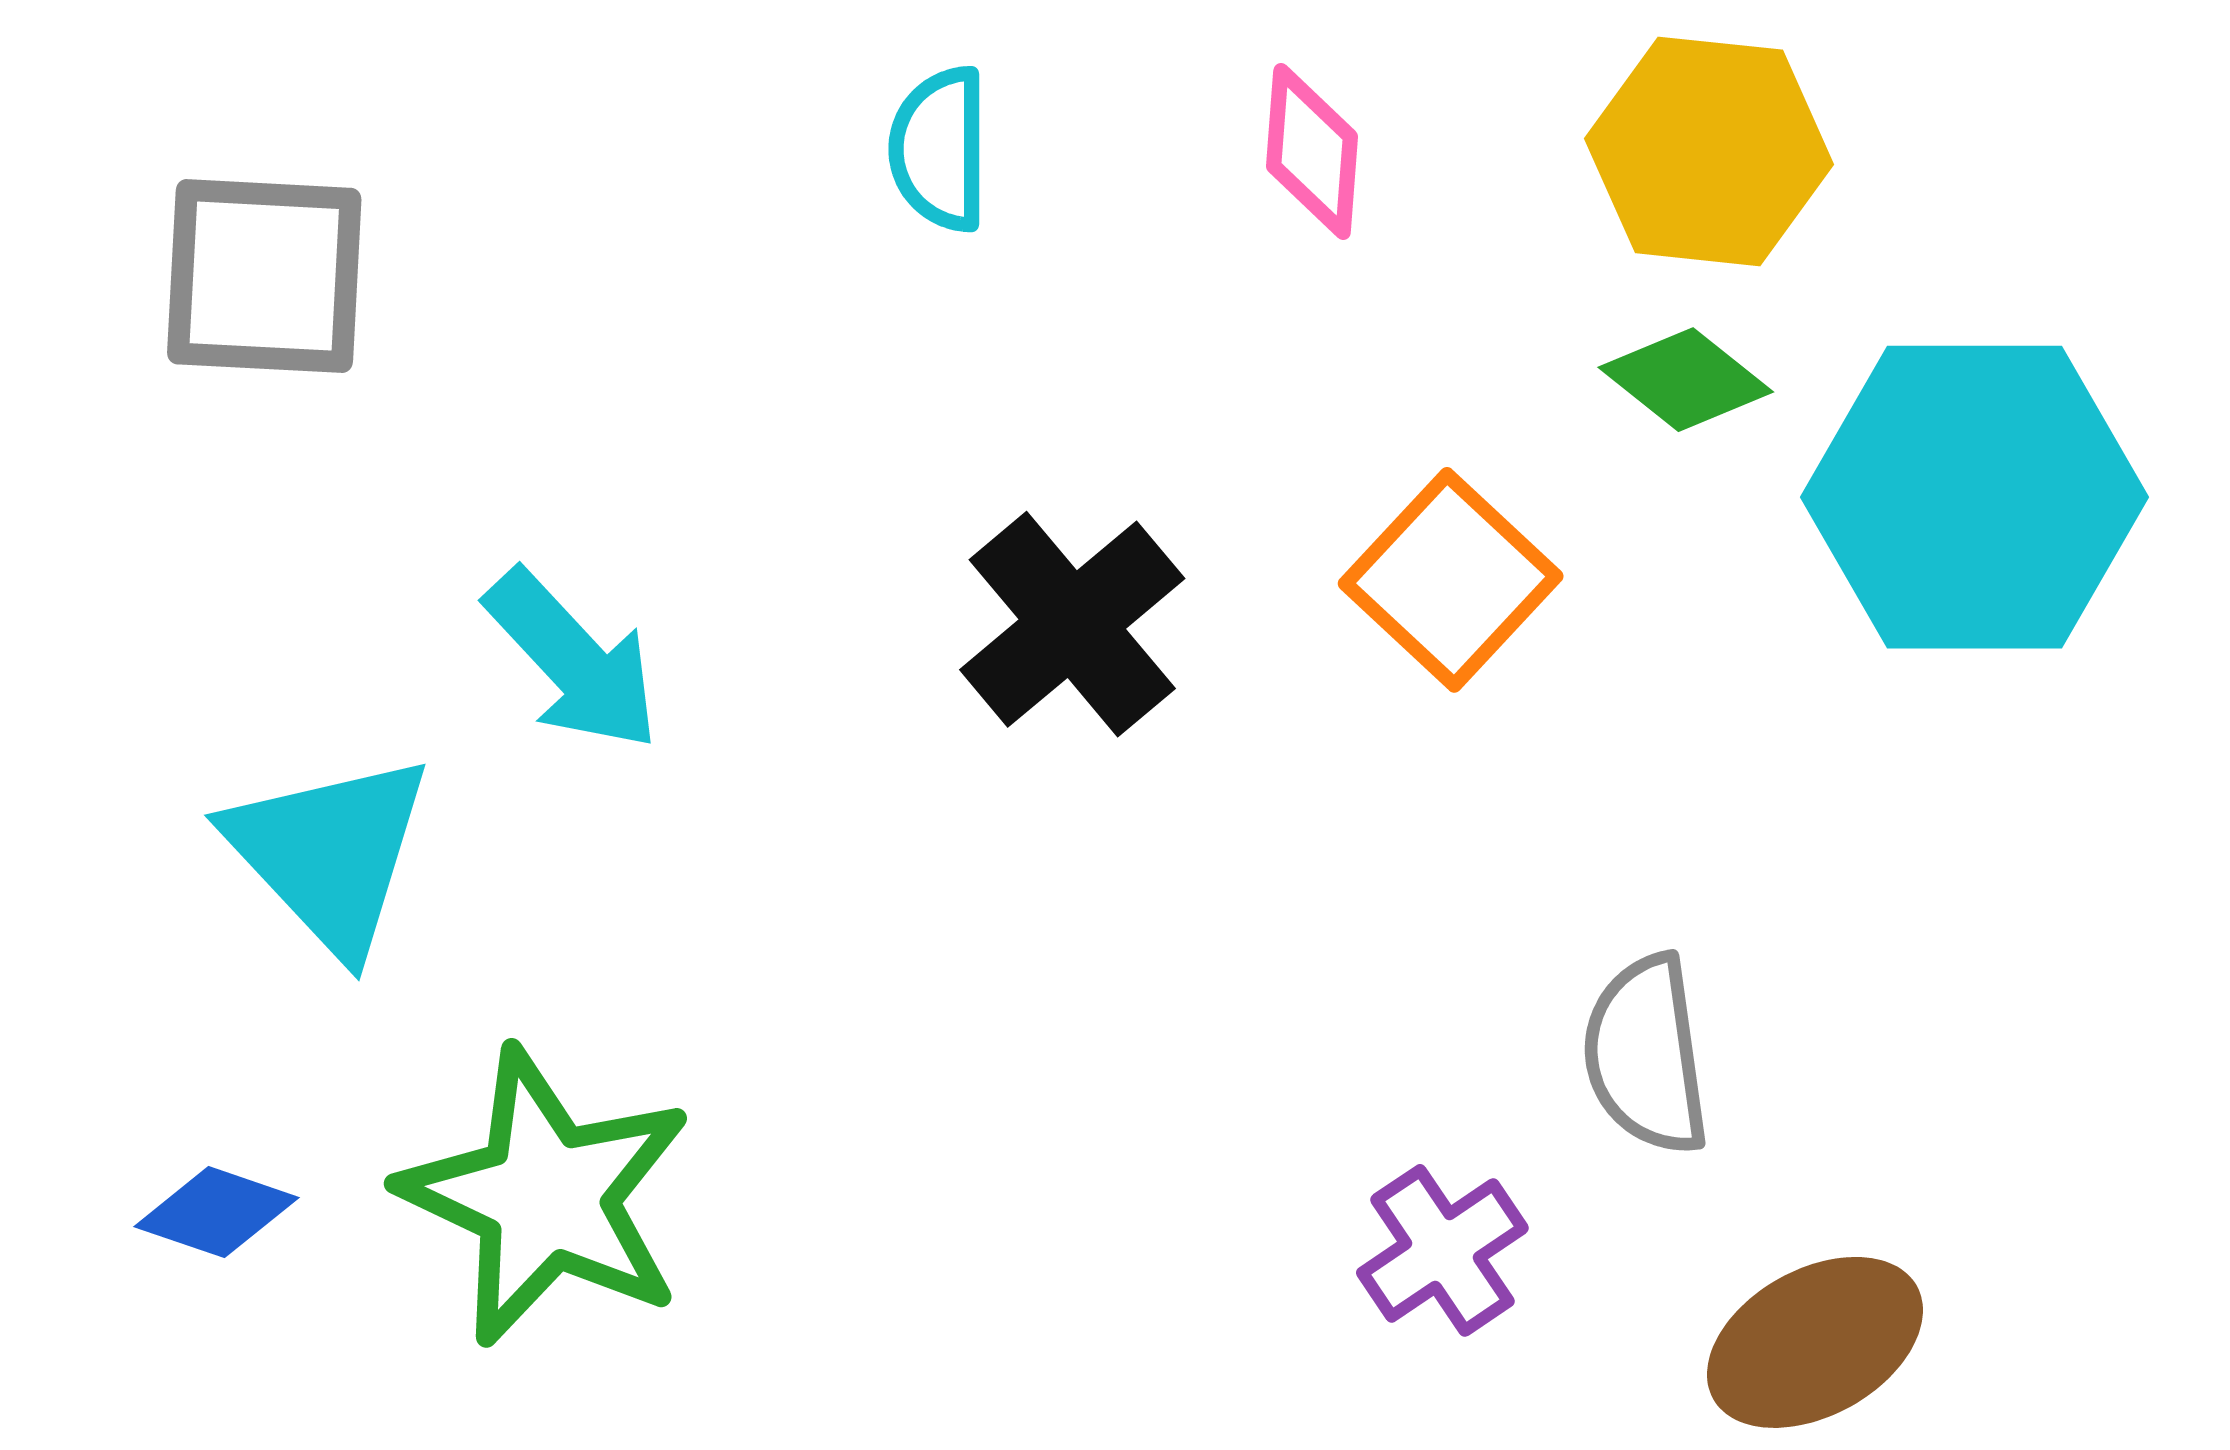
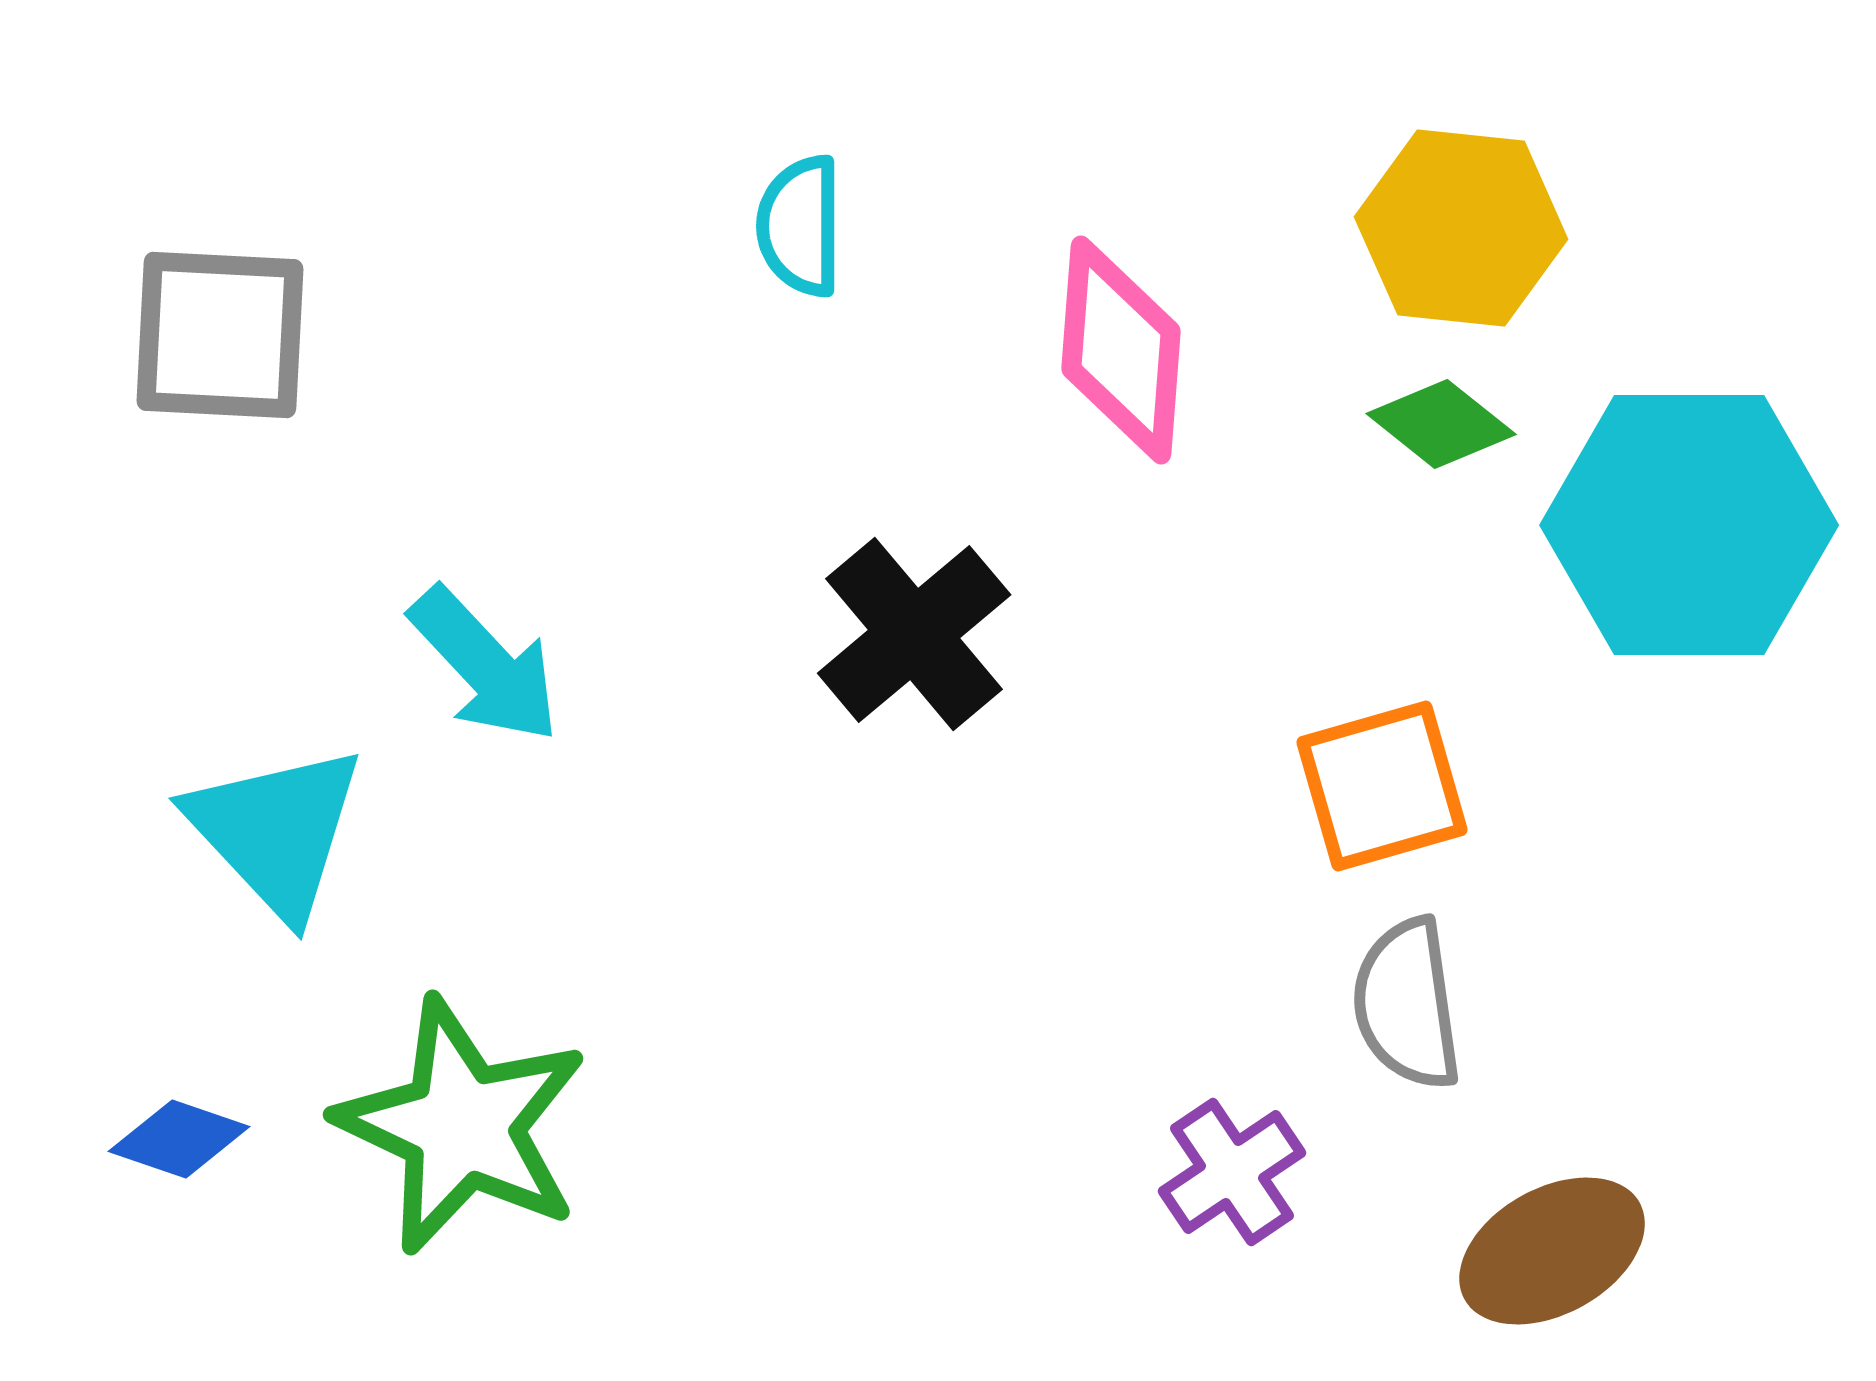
pink diamond: (1312, 151) -> (1121, 350), moved, size x1.5
orange square: (1451, 580) -> (1382, 786), moved, turned 31

